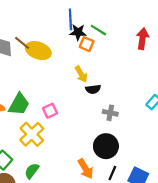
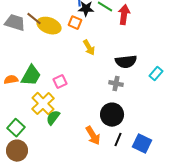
red arrow: (142, 39) -> (124, 15), moved
orange square: (87, 44) -> (75, 23), moved
black semicircle: (93, 89) -> (126, 62), moved, size x1.5
green semicircle: (32, 171) -> (53, 118), moved

